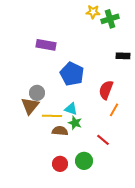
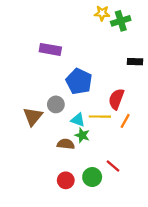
gray circle: (37, 93) -> (56, 104), moved
yellow line: (52, 116) -> (100, 117), moved
red line: (103, 140) -> (113, 166), moved

